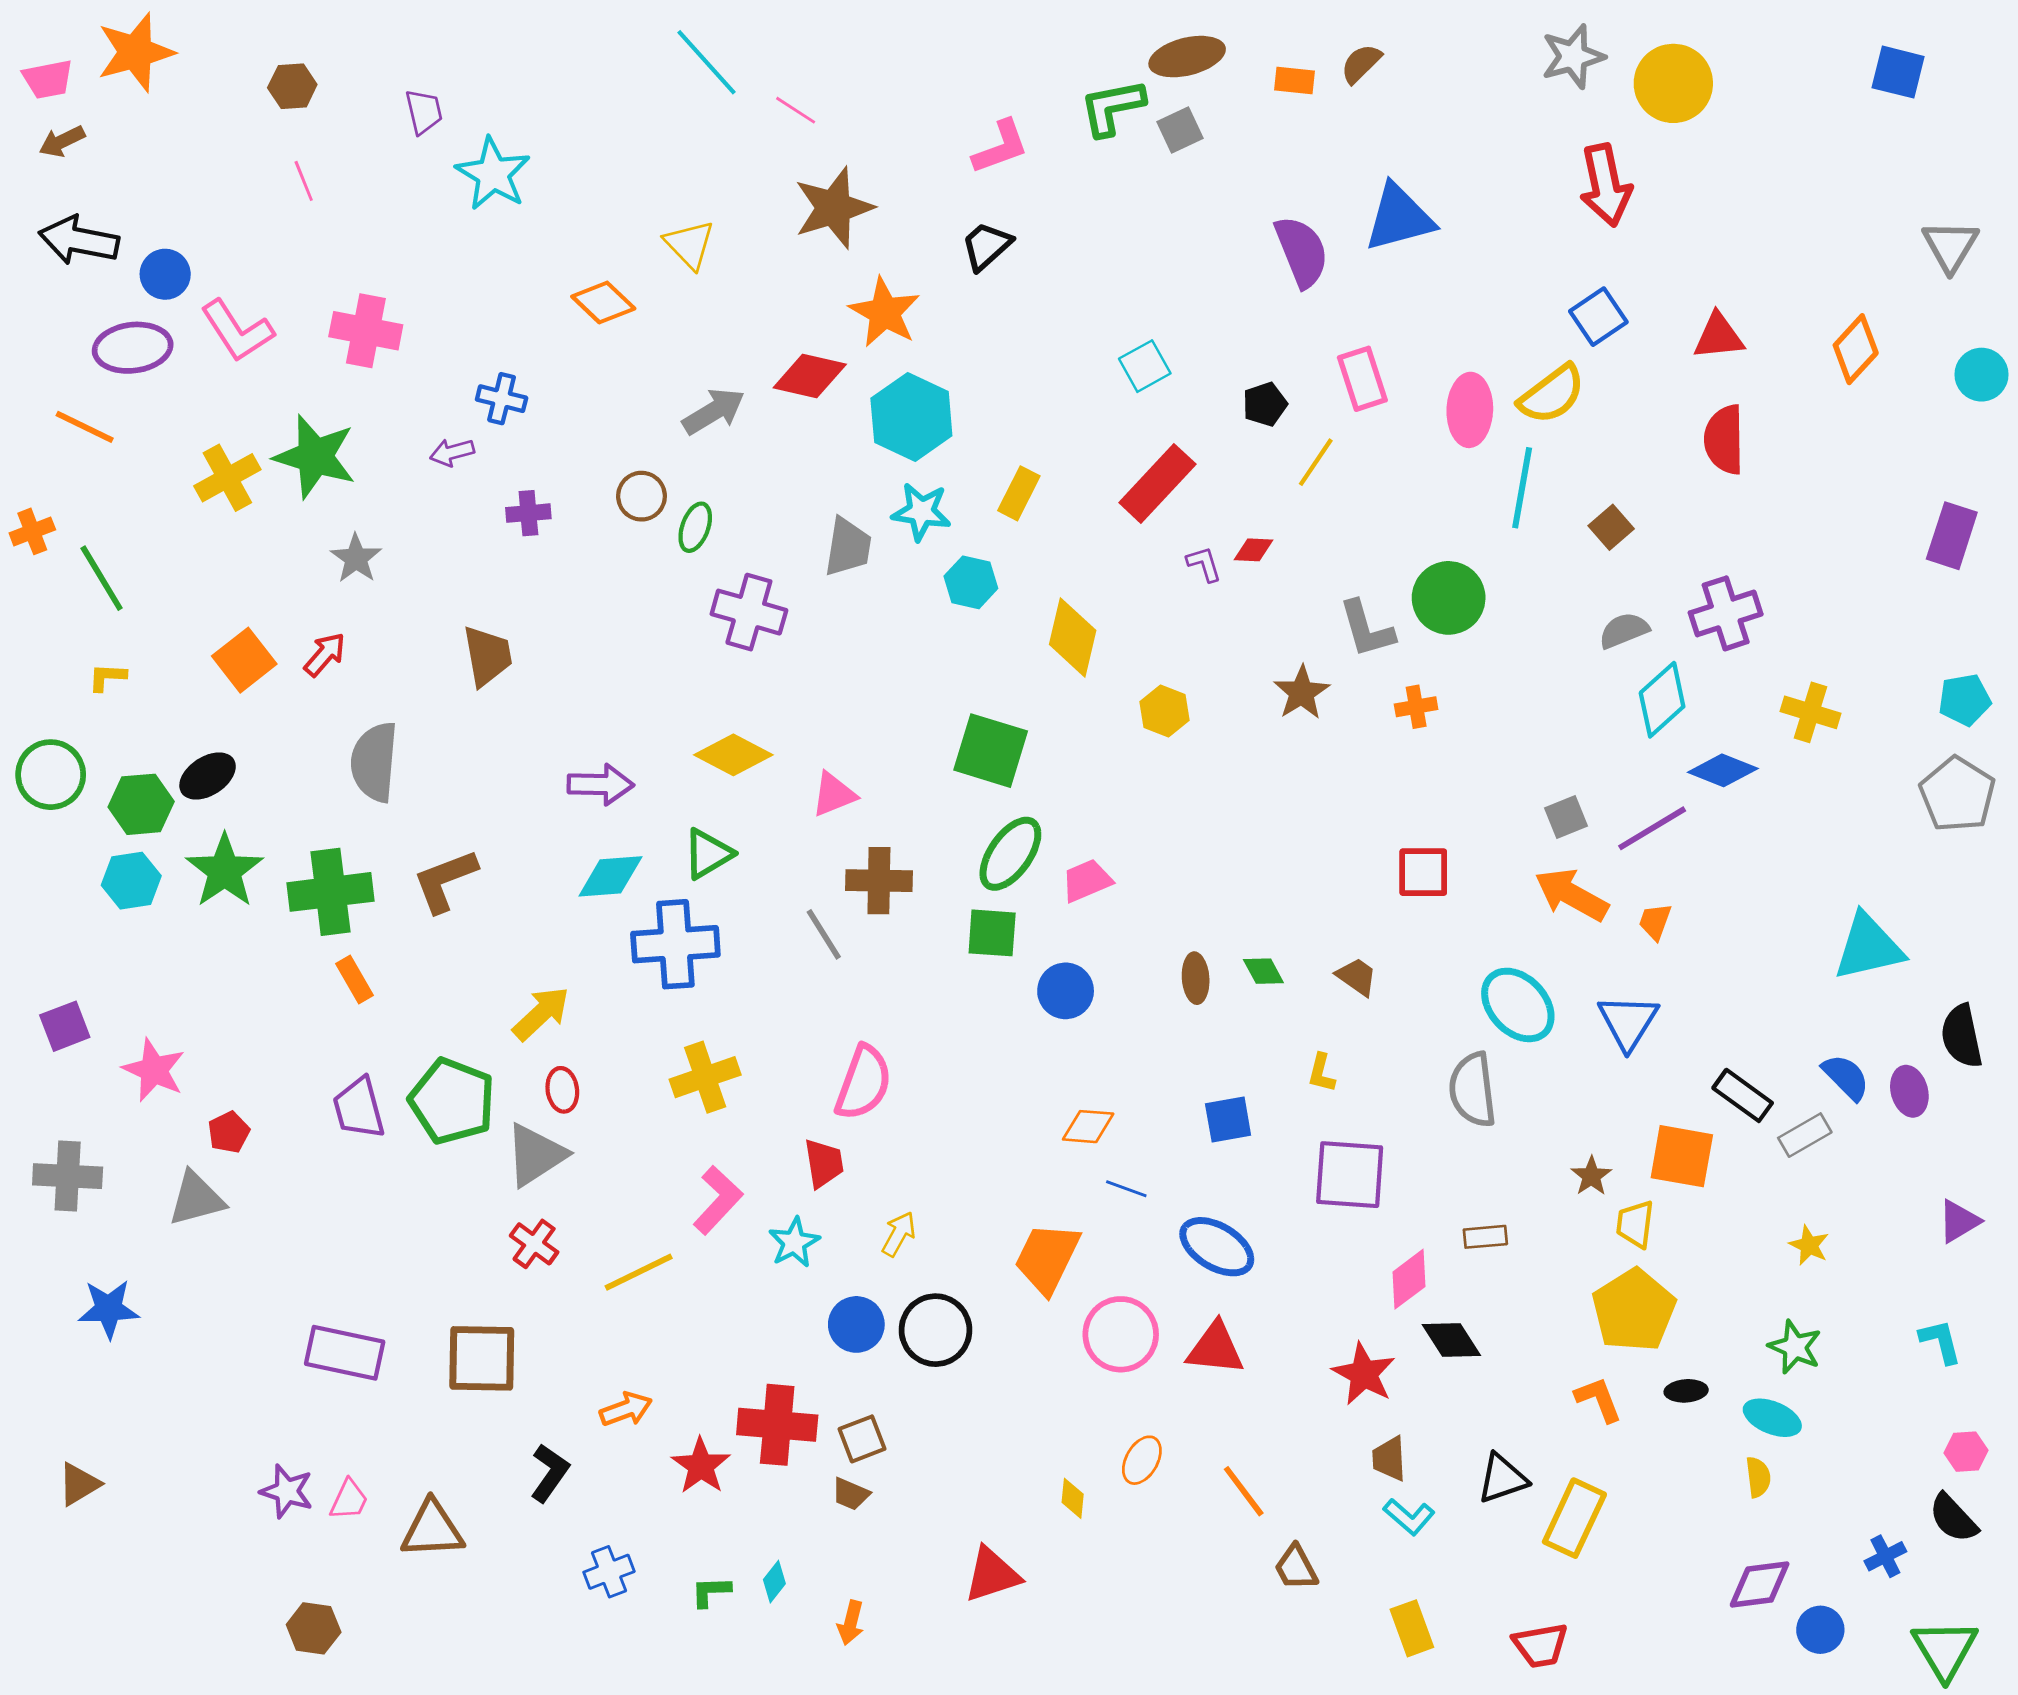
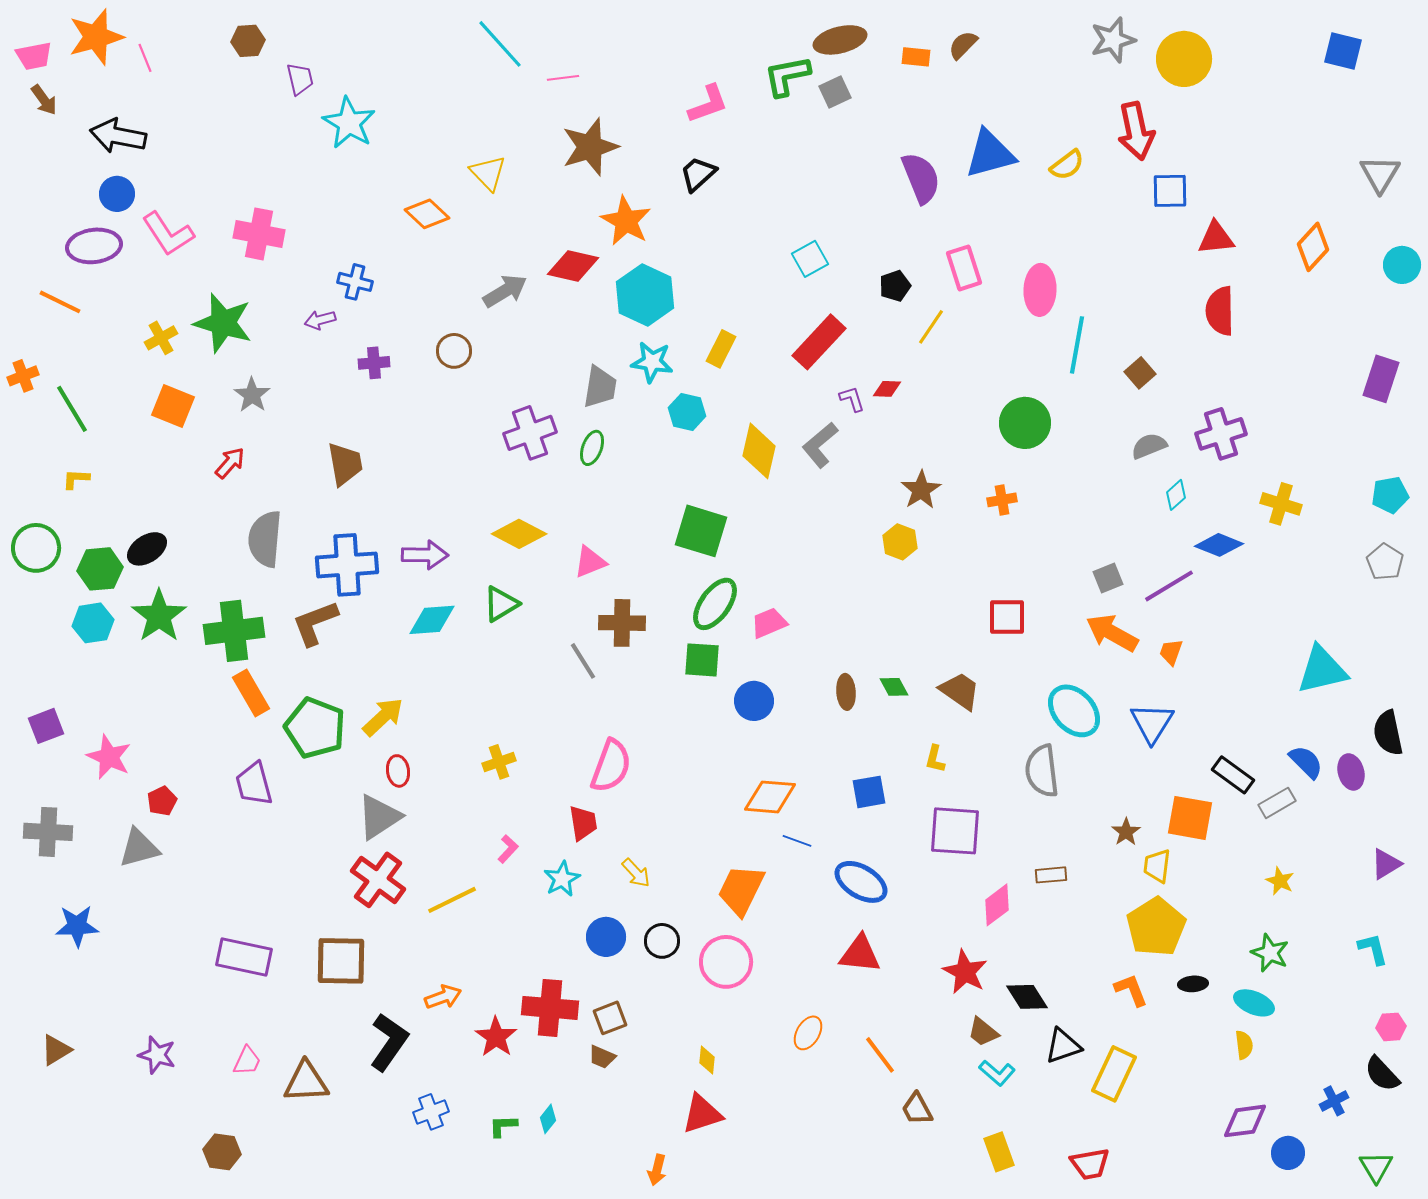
brown hexagon: (292, 86) -> (248, 41), moved
pink line: (796, 110) -> (563, 78), turned -40
brown arrow: (62, 141) -> (44, 100), turned -100
pink line: (304, 181) -> (145, 58), moved
black arrow: (79, 240) -> (118, 136), moved
blue square: (1598, 317) -> (1170, 191), moved, turned 33
yellow semicircle: (1552, 394) -> (1067, 165), moved, size x0.7
yellow cross: (227, 478) -> (161, 338), size x0.7
green ellipse: (695, 527) -> (592, 448), moved
purple cross: (749, 612) -> (530, 433), turned -36
gray L-shape: (1367, 629) -> (820, 445), moved, turned 66
orange square: (244, 660) -> (173, 406), moved, turned -30
cyan diamond: (1662, 700) -> (1176, 495), size x0.6
yellow hexagon: (1164, 711) -> (900, 542), moved
gray pentagon: (1957, 794) -> (1385, 562), size x0.7
blue cross: (675, 944) -> (347, 565), moved
brown trapezoid: (1357, 977) -> (960, 691), size x1.4
orange rectangle: (355, 980) -> (251, 693), size x1.4
yellow cross: (705, 1077) -> (499, 762), size x0.7
green pentagon: (452, 1101) -> (315, 728), moved
orange diamond: (1088, 1127) -> (770, 797), size x1.4
pink L-shape: (718, 1200) -> (508, 849), size x0.6
yellow arrow: (899, 1234) -> (636, 873), turned 108
red cross: (534, 1244) -> (378, 880), size x1.6
black circle: (935, 1330) -> (662, 941), size x0.7
pink circle: (1121, 1334) -> (726, 962), moved
black diamond: (1451, 1340) -> (1027, 997), moved
brown trapezoid: (1389, 1459) -> (983, 1032), turned -48
black L-shape: (550, 1473) -> (389, 1042), size x1.4
purple star: (287, 1491) -> (157, 1055), moved
yellow diamond: (1073, 1498) -> (707, 1060), moved
orange arrow: (851, 1623) -> (657, 1170), moved
green triangle: (1945, 1650) -> (1376, 1167), size x0.7

